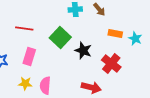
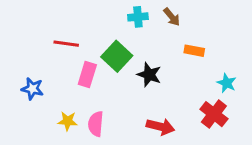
cyan star: (135, 38) -> (227, 83), moved
pink rectangle: (29, 56) -> (87, 75), moved
red cross: (111, 64) -> (214, 114), moved

